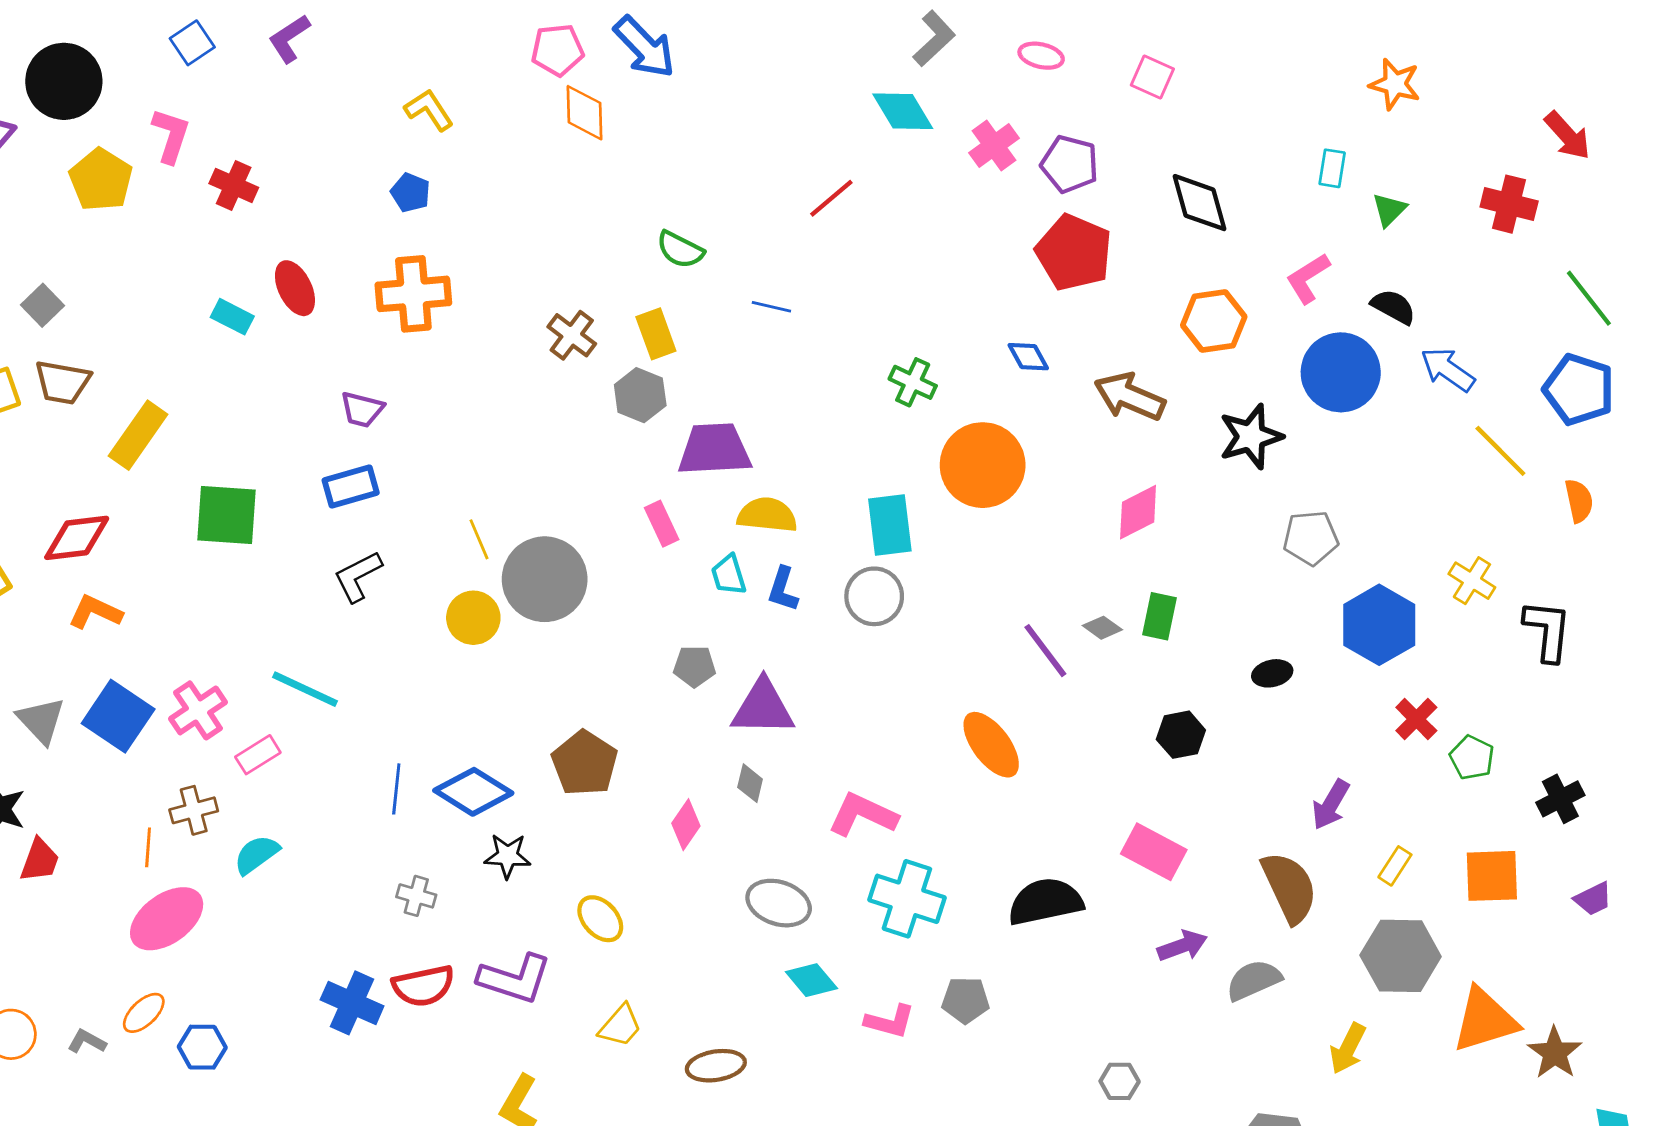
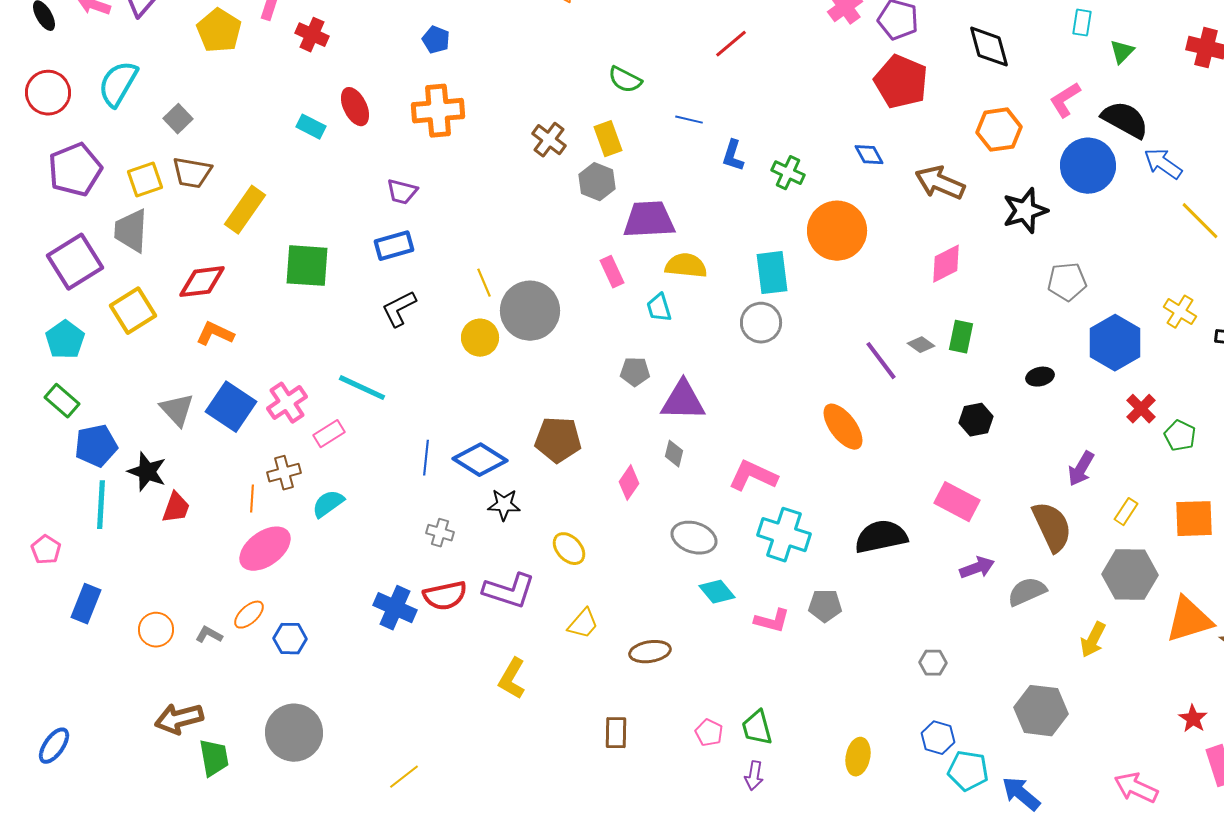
black semicircle: (1393, 307) -> (1125, 120), size x1.5
blue L-shape: (783, 589) -> (733, 156), moved
brown pentagon: (585, 763) -> (558, 440), turned -30

